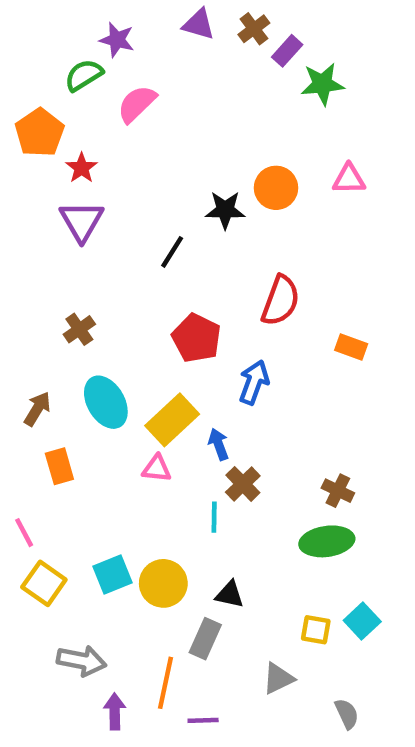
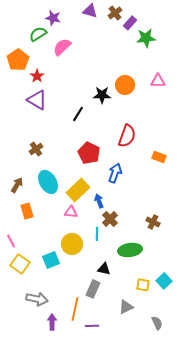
purple triangle: (82, 221) -> (37, 100), turned -30
green ellipse: (327, 541) -> (130, 250), moved
yellow circle: (163, 583) -> (72, 244), moved

